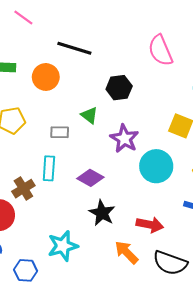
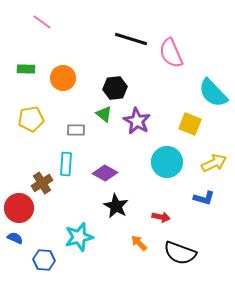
black line: (74, 48) -> (131, 39), moved
black hexagon: (119, 88) -> (115, 88), moved
purple star: (124, 139) -> (137, 121), moved
red arrow: (150, 225) -> (161, 217), size x0.7
orange arrow: (126, 252) -> (139, 243), size x0.7

